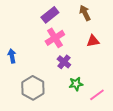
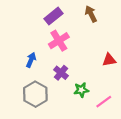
red triangle: (93, 41) -> (109, 60), moved
blue arrow: (12, 56) -> (31, 60), moved, turned 32
purple cross: (64, 62) -> (61, 73), moved

